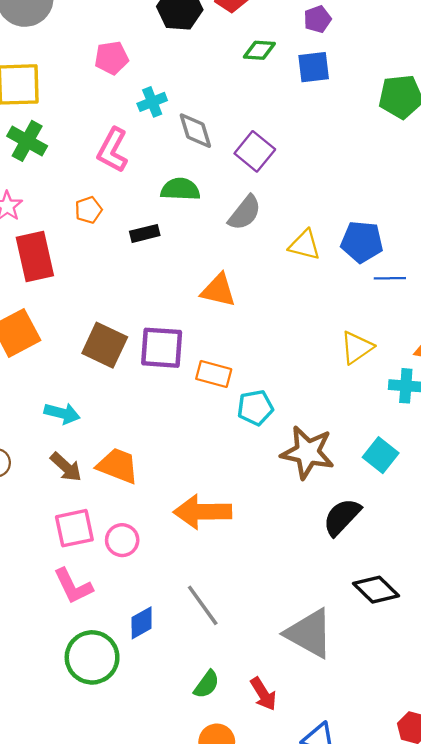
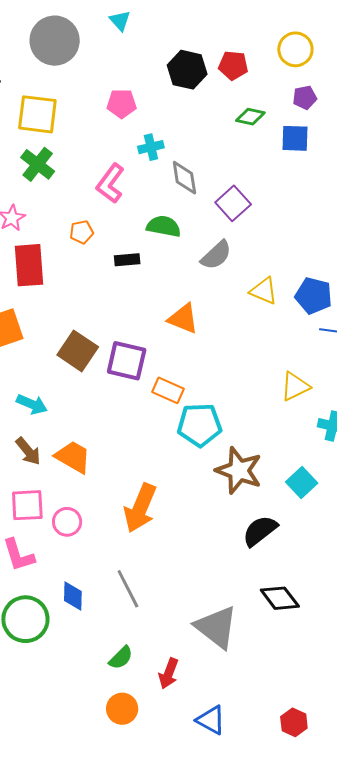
cyan pentagon: (255, 408) -> (200, 425), size x1.4
orange arrow: (203, 512) -> (140, 508), turned -75
blue diamond: (142, 623) -> (73, 596), turned -68
red arrow: (263, 694) -> (169, 673), turned 44

